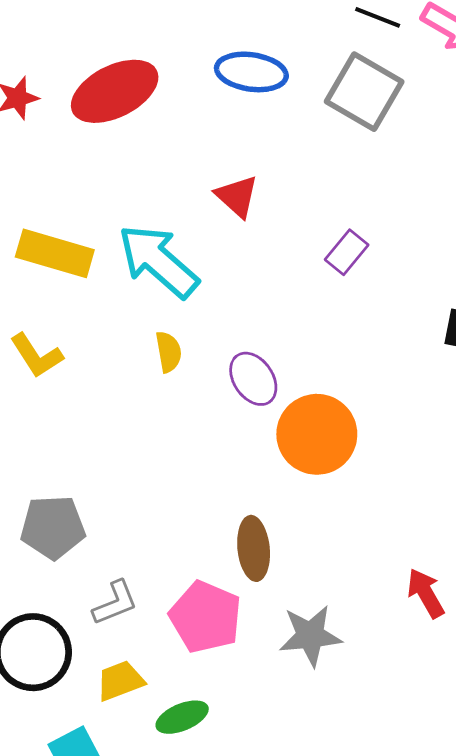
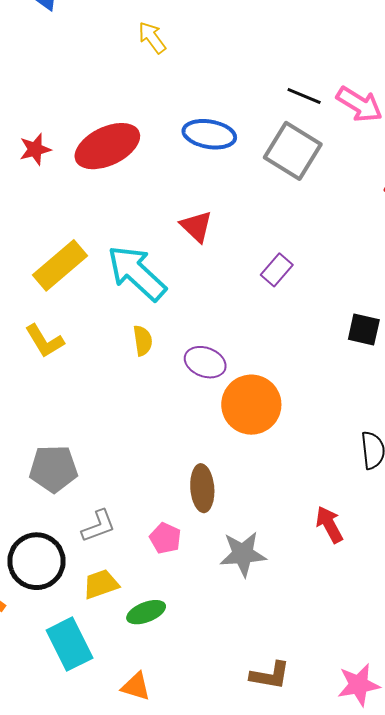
yellow rectangle: (55, 253) -> (60, 265), turned -58
purple ellipse: (253, 379) -> (205, 362), turned -36
pink pentagon: (206, 617) -> (165, 538), size x0.6

